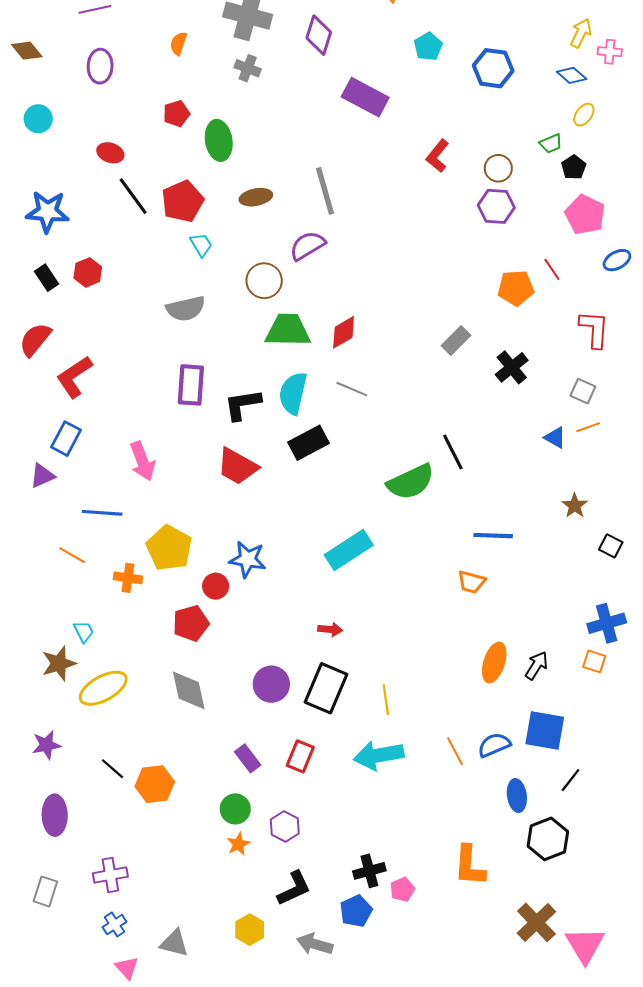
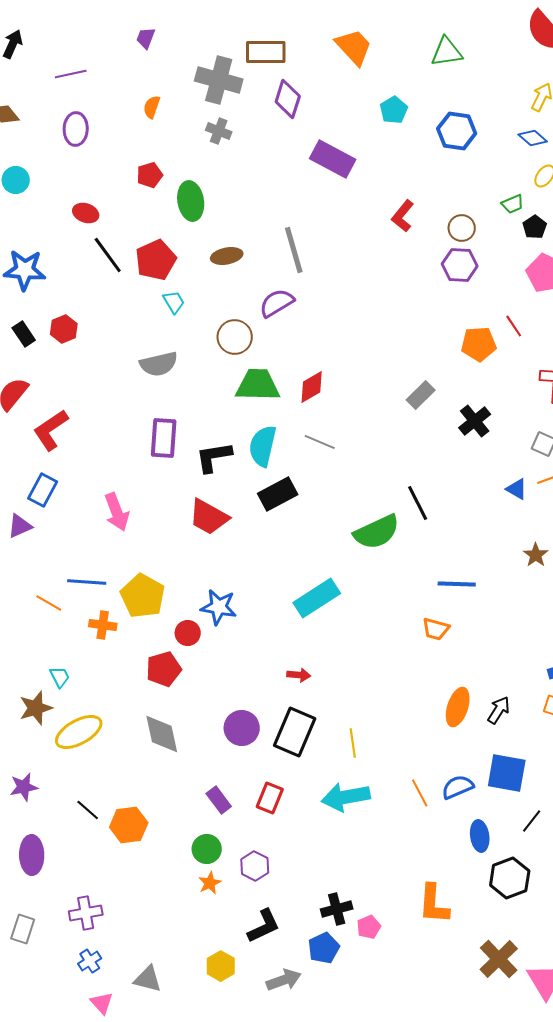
blue line: (102, 513) -> (87, 582), moved
gray arrow: (315, 944) -> (284, 980), turned 144

